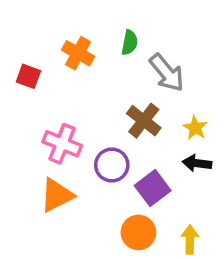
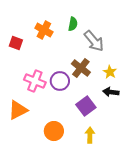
purple circle: (112, 165) -> (60, 81), moved
orange triangle: (57, 195) -> (18, 110), moved
orange circle: (138, 232) -> (54, 131), moved
yellow arrow: (190, 240) -> (90, 135), moved

